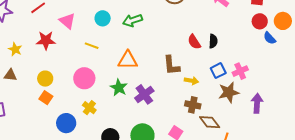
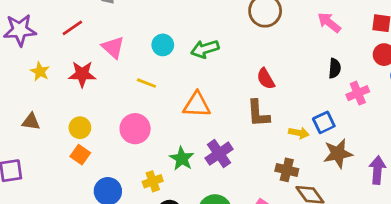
black semicircle: (213, 41) -> (335, 68), moved
red semicircle: (194, 42) -> (266, 79), moved
yellow star: (15, 49) -> (40, 72), moved
pink cross: (240, 71) -> (358, 93), moved
yellow arrow: (191, 81) -> (299, 133), moved
green star: (119, 88) -> (182, 159), moved
yellow cross: (89, 108) -> (153, 181), moved, turned 32

